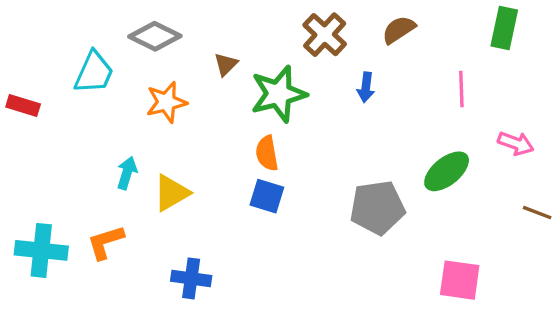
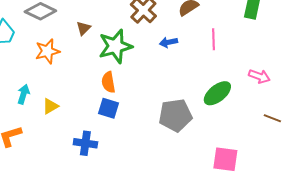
blue arrow: (366, 87) -> (168, 42), turned 72
pink line: (461, 89) -> (213, 39), moved
yellow triangle: (171, 193) -> (50, 106), size x0.7
blue cross: (191, 278) -> (85, 143), moved

